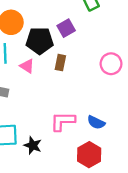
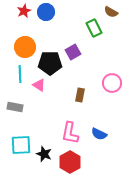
brown rectangle: (60, 63) -> (80, 95), moved
pink L-shape: (63, 121) -> (70, 133), turned -80
red hexagon: (89, 155) -> (70, 162), moved

